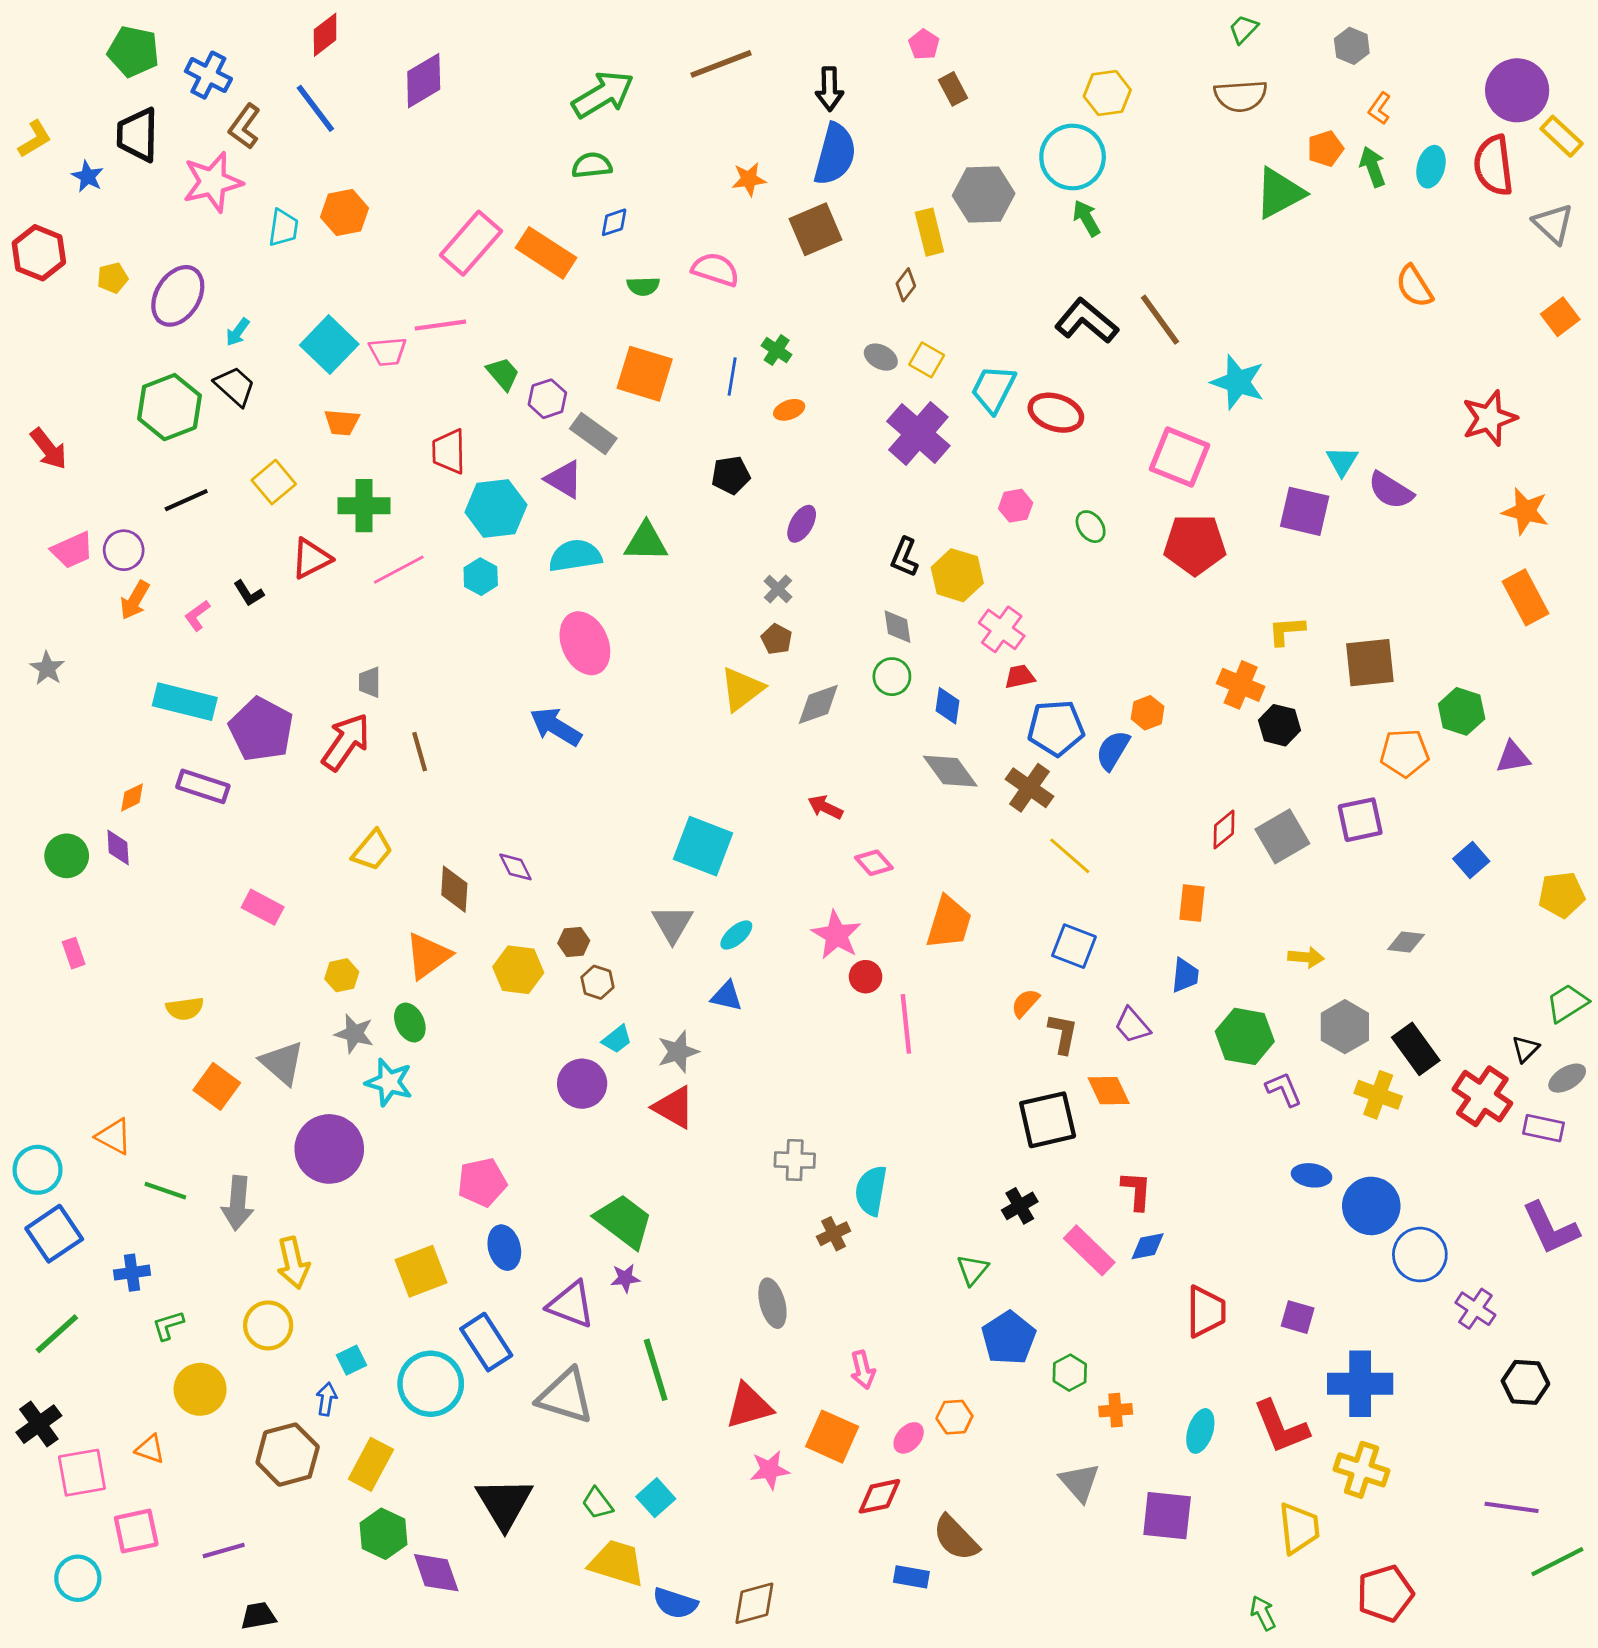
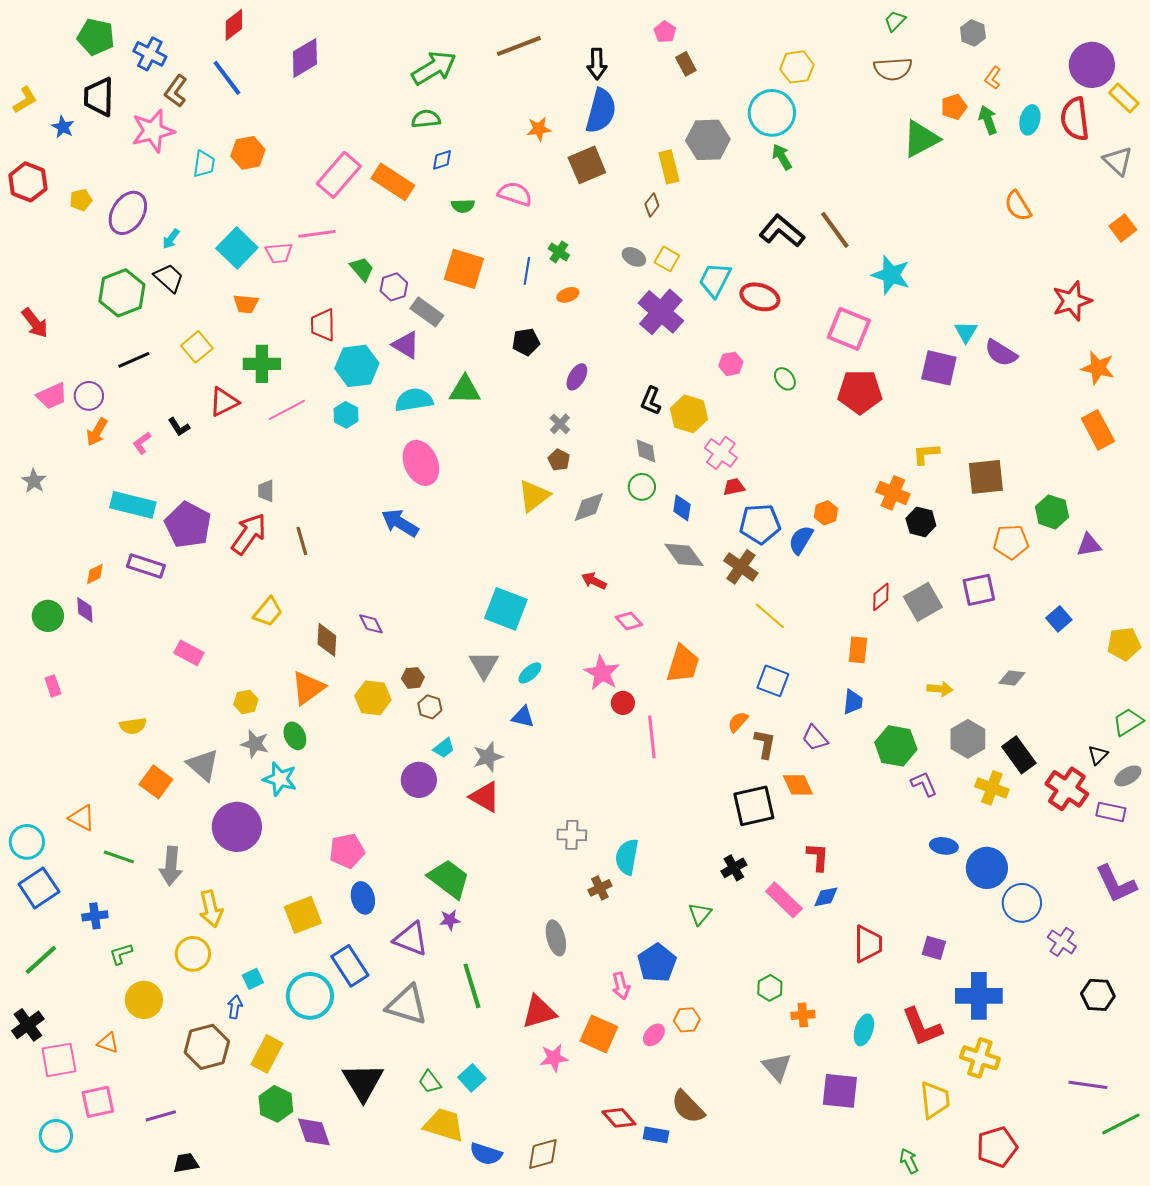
blue pentagon: (1009, 1338) -> (657, 963), moved
red diamond: (879, 1496) -> (619, 1118), moved, turned 60

